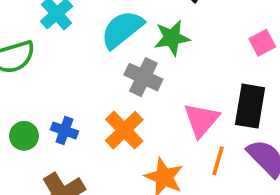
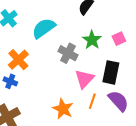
green star: (172, 38) -> (92, 40), moved, turned -30
gray cross: (143, 77) -> (68, 53), moved
orange cross: (124, 130) -> (18, 60), moved

